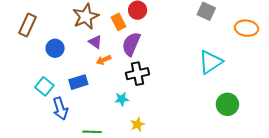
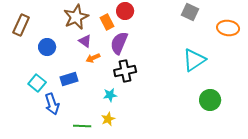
yellow star: (138, 124) -> (108, 119), moved

